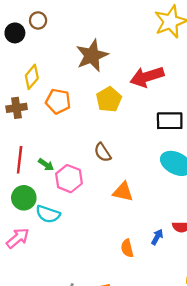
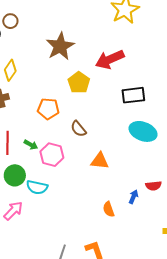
orange pentagon: (58, 101) -> (48, 109), moved

